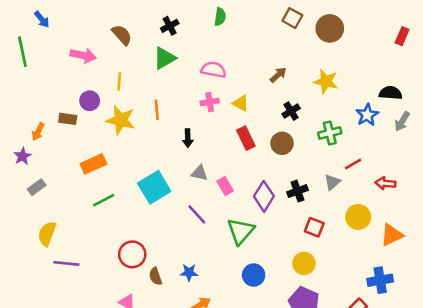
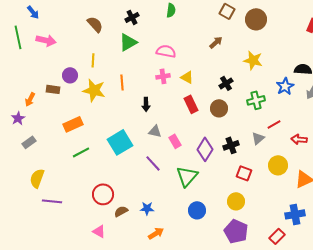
pink arrow: (83, 56) -> (46, 40), moved
brown arrow: (278, 75) -> (216, 42), moved
brown semicircle: (155, 276) -> (121, 211), turned 80

